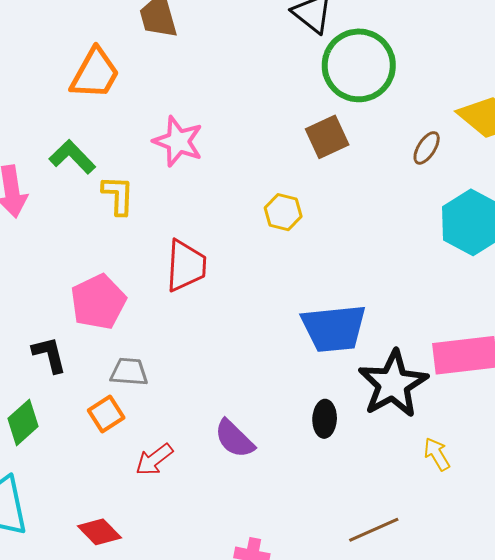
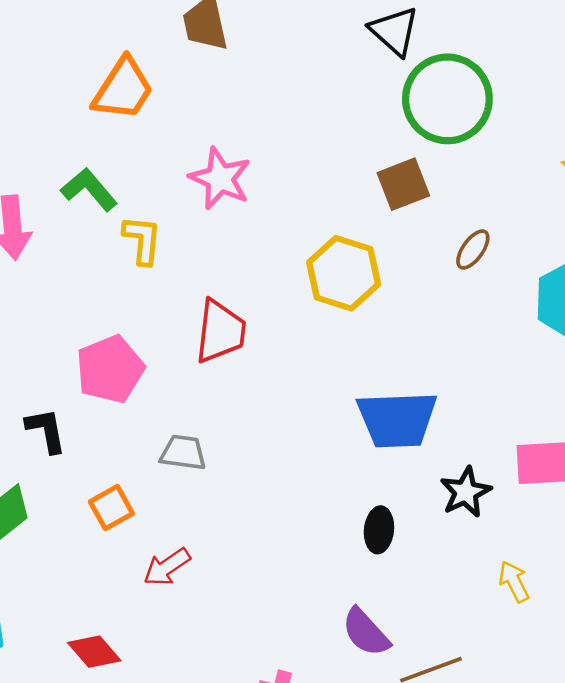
brown ellipse: (427, 148) -> (473, 250), moved
yellow hexagon: (283, 212) -> (344, 273), size x1.6
gray trapezoid: (129, 372) -> (183, 453), moved
black star: (393, 384) -> (466, 492), size x0.6
purple semicircle: (234, 439) -> (366, 632), moved

